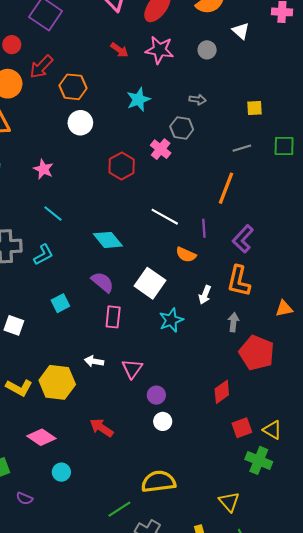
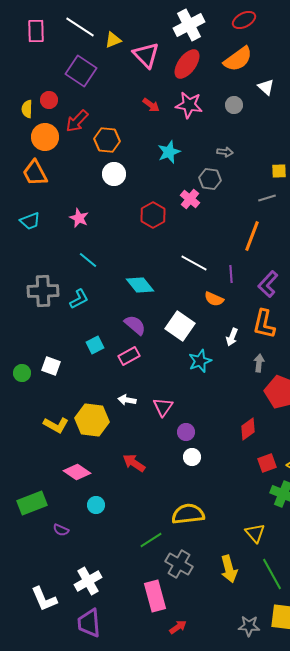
yellow square: (255, 108) -> (279, 171), moved
pink rectangle: (113, 317) -> (129, 356), moved, turned 55

